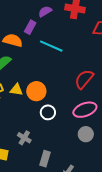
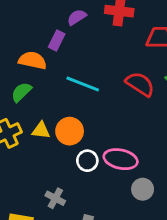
cyan line: (51, 46) -> (83, 84), moved
red semicircle: (84, 79) -> (140, 84), moved, turned 85
pink ellipse: (85, 110) -> (121, 159), moved, turned 35

